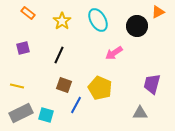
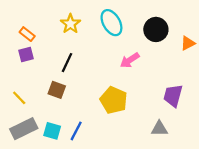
orange triangle: (158, 12) -> (188, 43), moved
orange rectangle: (28, 13) -> (27, 34), moved
brown square: (64, 85) -> (57, 90), moved
yellow line: (17, 86) -> (19, 98), turned 32
blue line: (76, 105) -> (76, 131), moved

